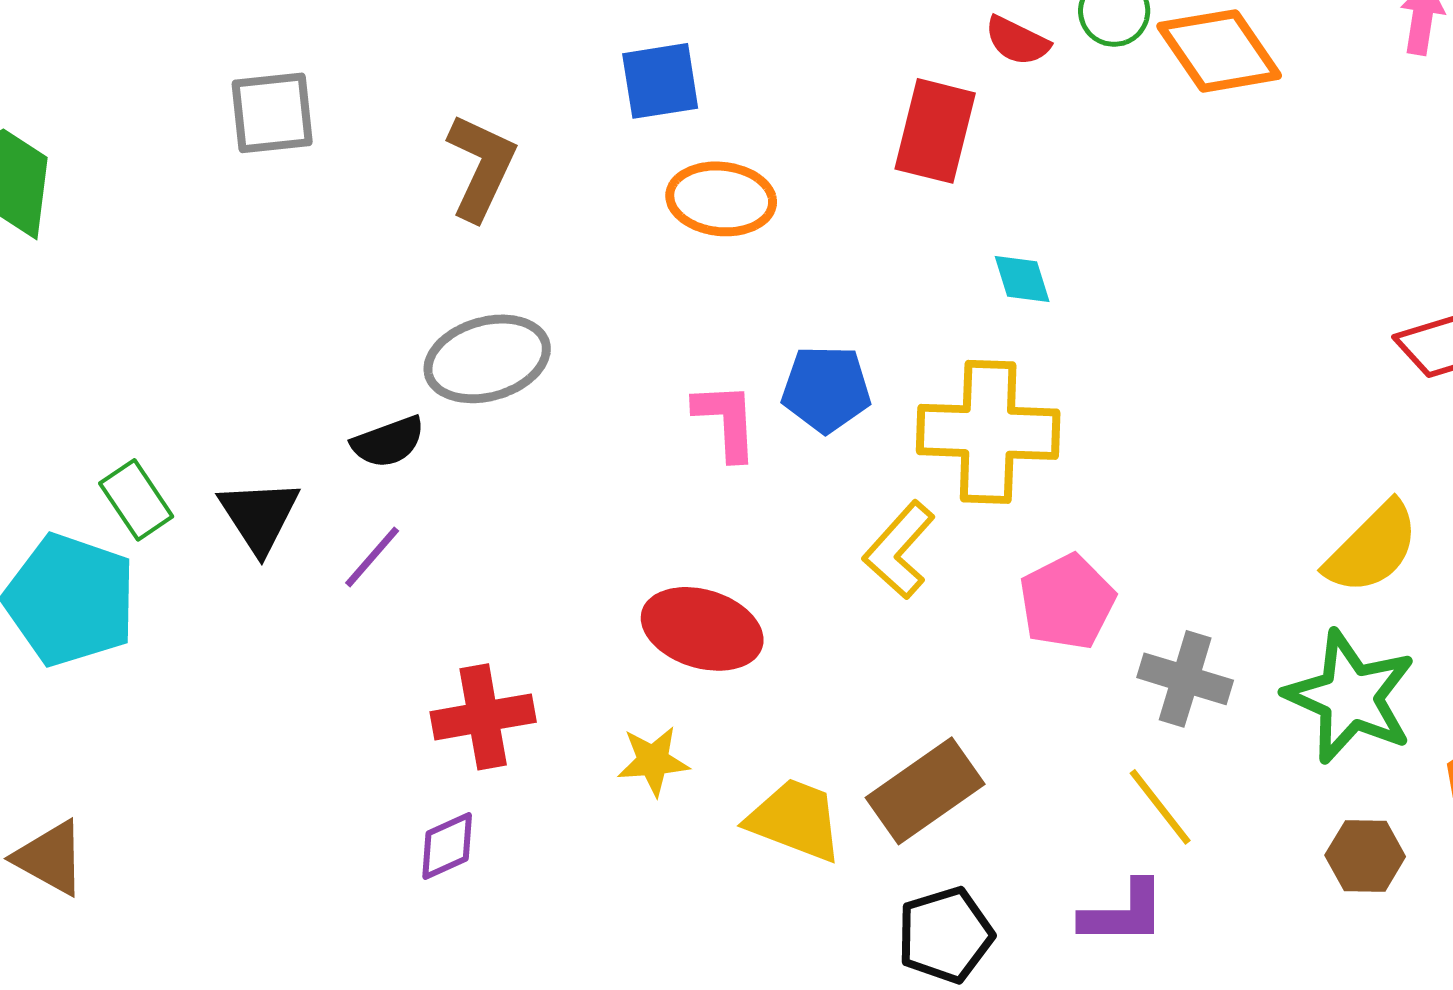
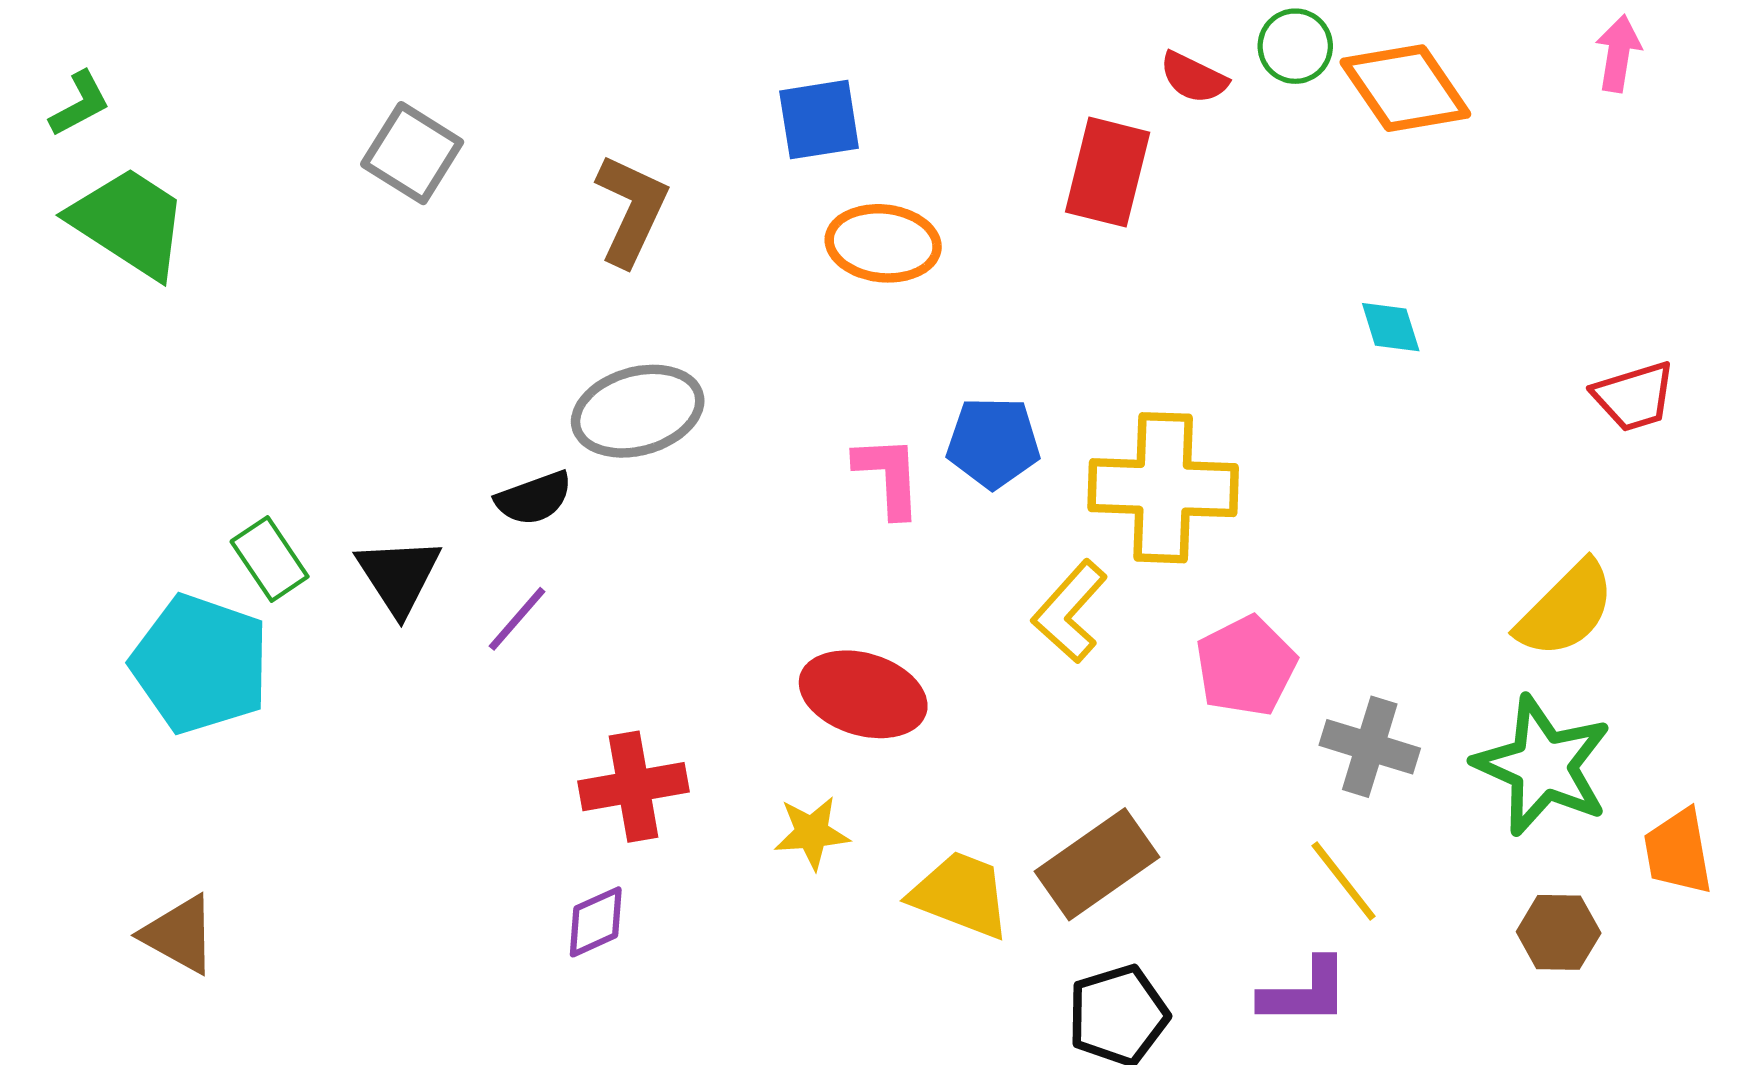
gray square: (272, 113) -> (412, 153), turned 38
cyan diamond: (1022, 279) -> (1391, 327), moved

